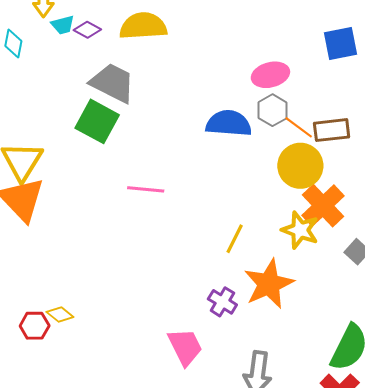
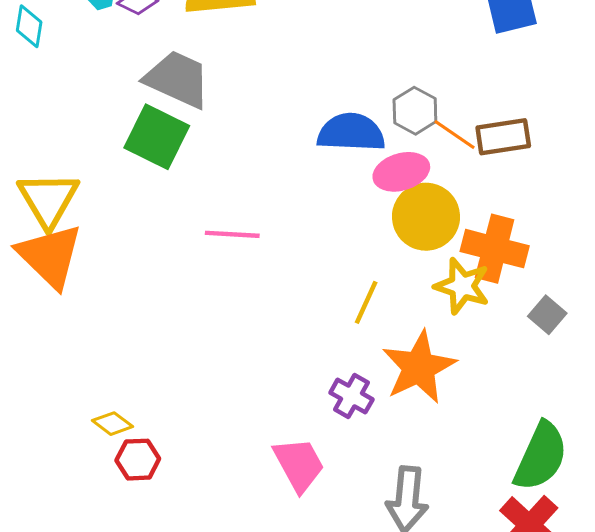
pink ellipse: (270, 75) -> (401, 172), moved
yellow circle: (300, 166) -> (426, 217), moved
orange cross: (323, 206) -> (495, 249), turned -30
red hexagon: (35, 326) -> (138, 460), moved

